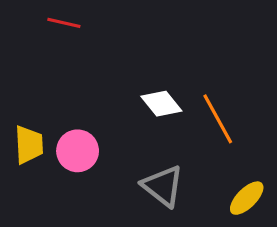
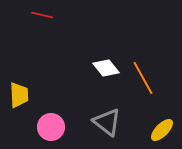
pink circle: (78, 151) -> (51, 127), moved

